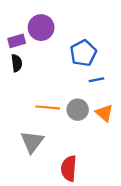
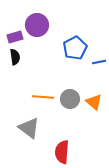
blue line: (97, 80) -> (99, 62), moved
gray triangle: (32, 142) -> (29, 128), turned -30

